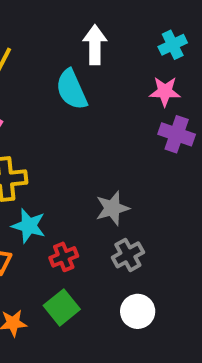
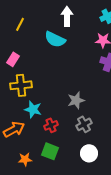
cyan semicircle: (71, 90) -> (55, 39), turned -40
green square: (62, 307) -> (50, 151), turned -30

